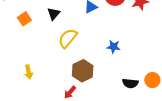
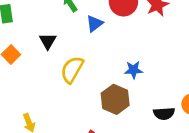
brown hexagon: (83, 71) -> (115, 99), moved

